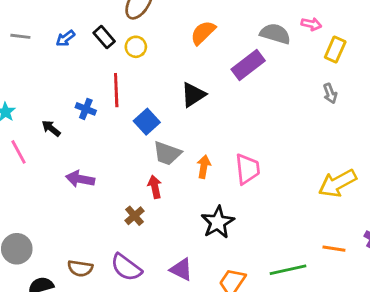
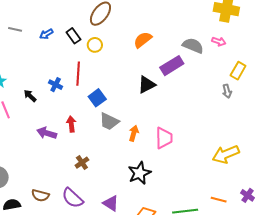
yellow rectangle: (335, 49) -> (238, 71), moved
black triangle: (193, 95) -> (147, 85), moved
red arrow: (155, 187) -> (71, 124), moved

